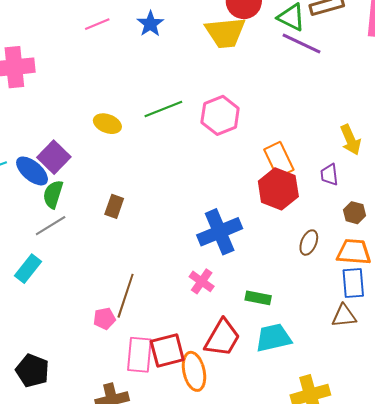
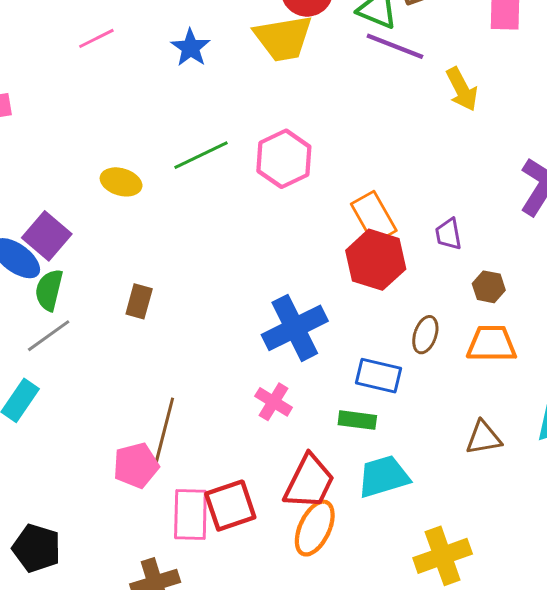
blue star: (150, 24) -> (191, 48), moved
yellow arrow: (351, 140) -> (462, 89), moved
blue rectangle: (353, 283) -> (379, 376), moved, turned -68
pink pentagon: (104, 319) -> (136, 465), size x1.4
orange ellipse: (194, 371) -> (315, 528), moved, turned 42

